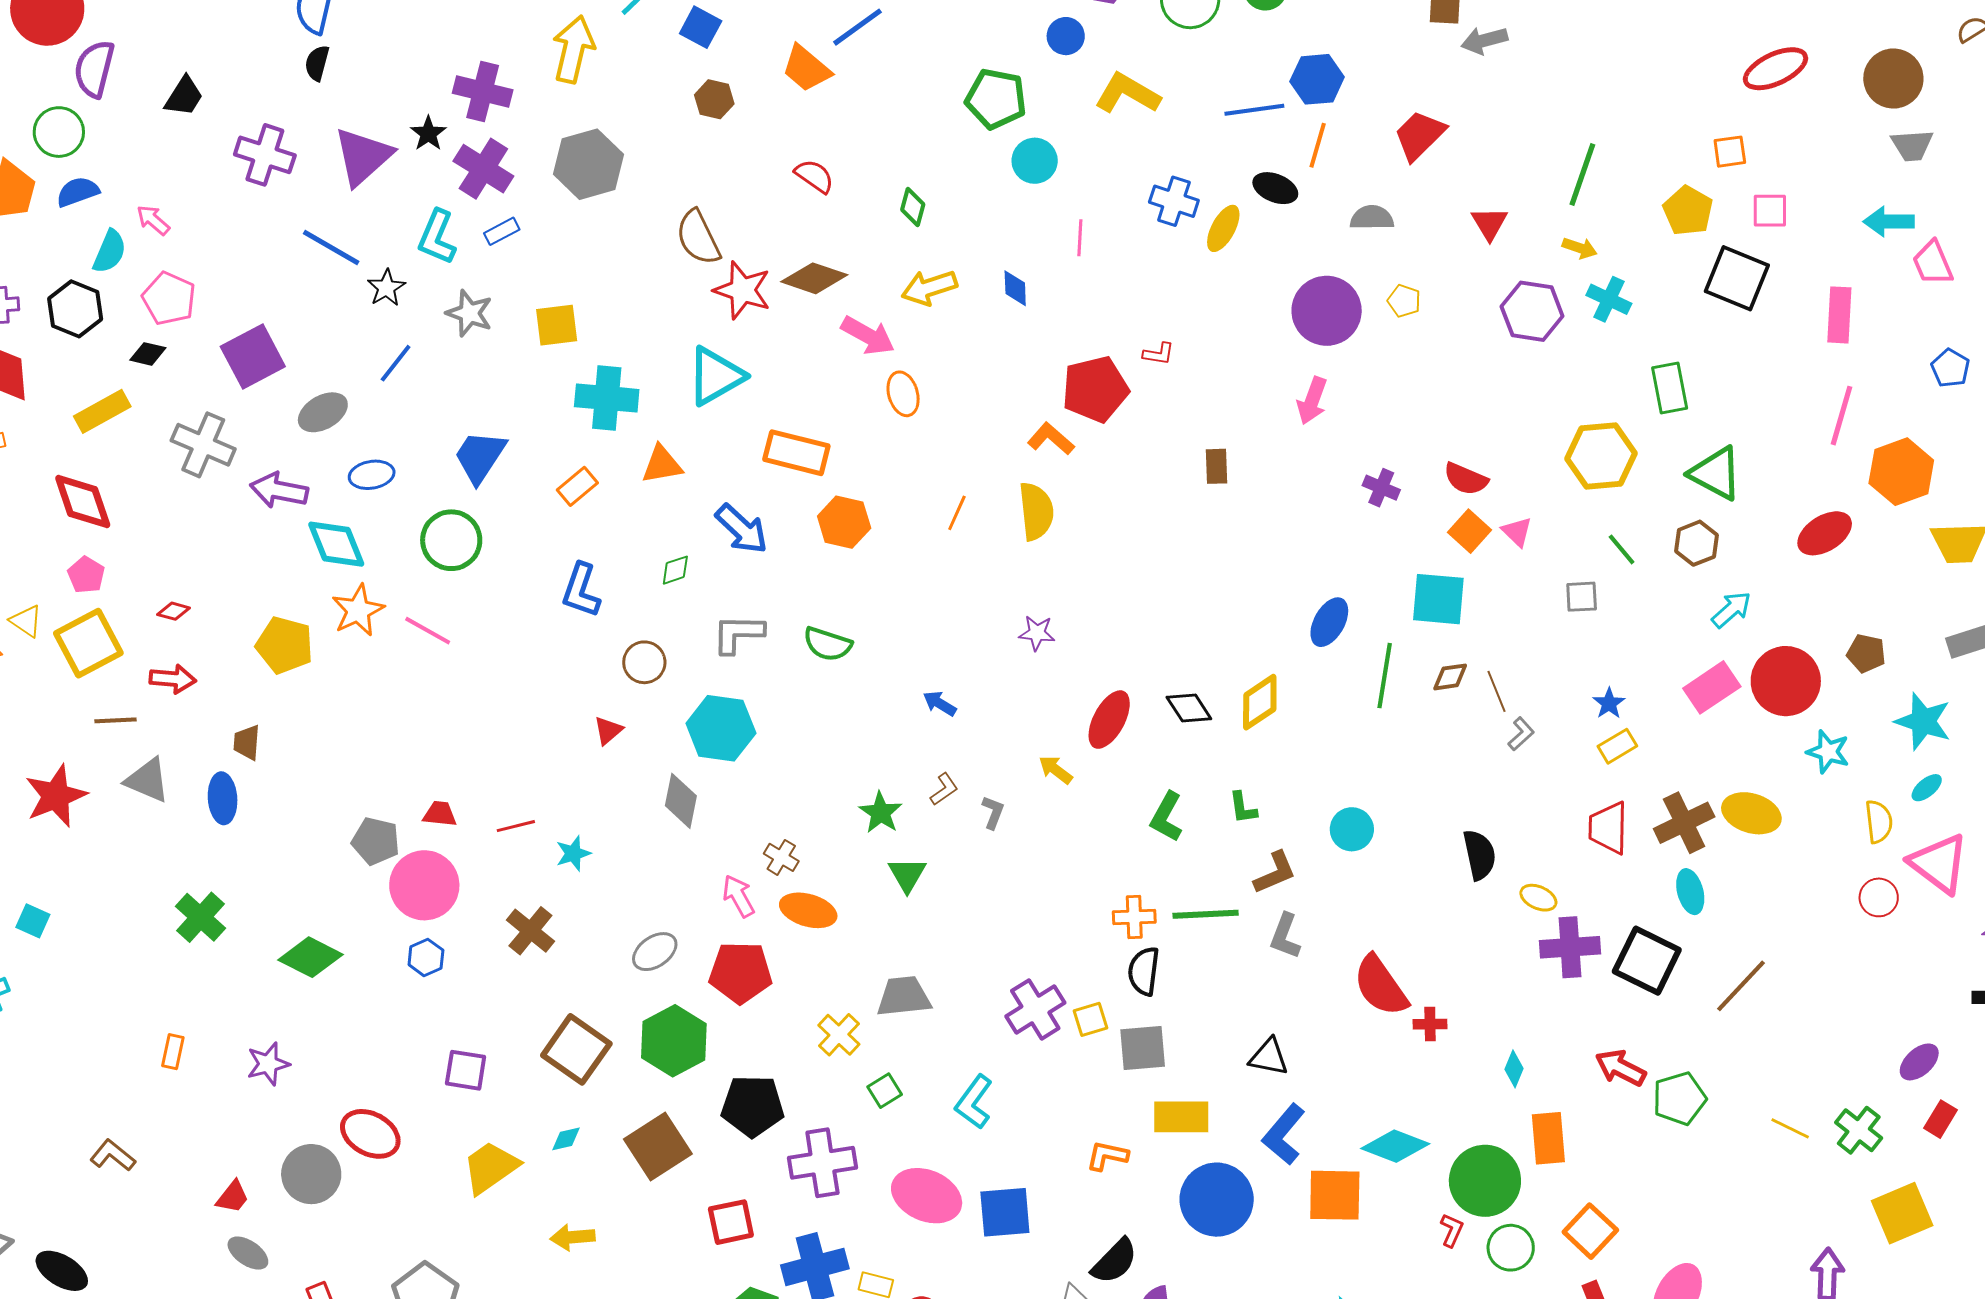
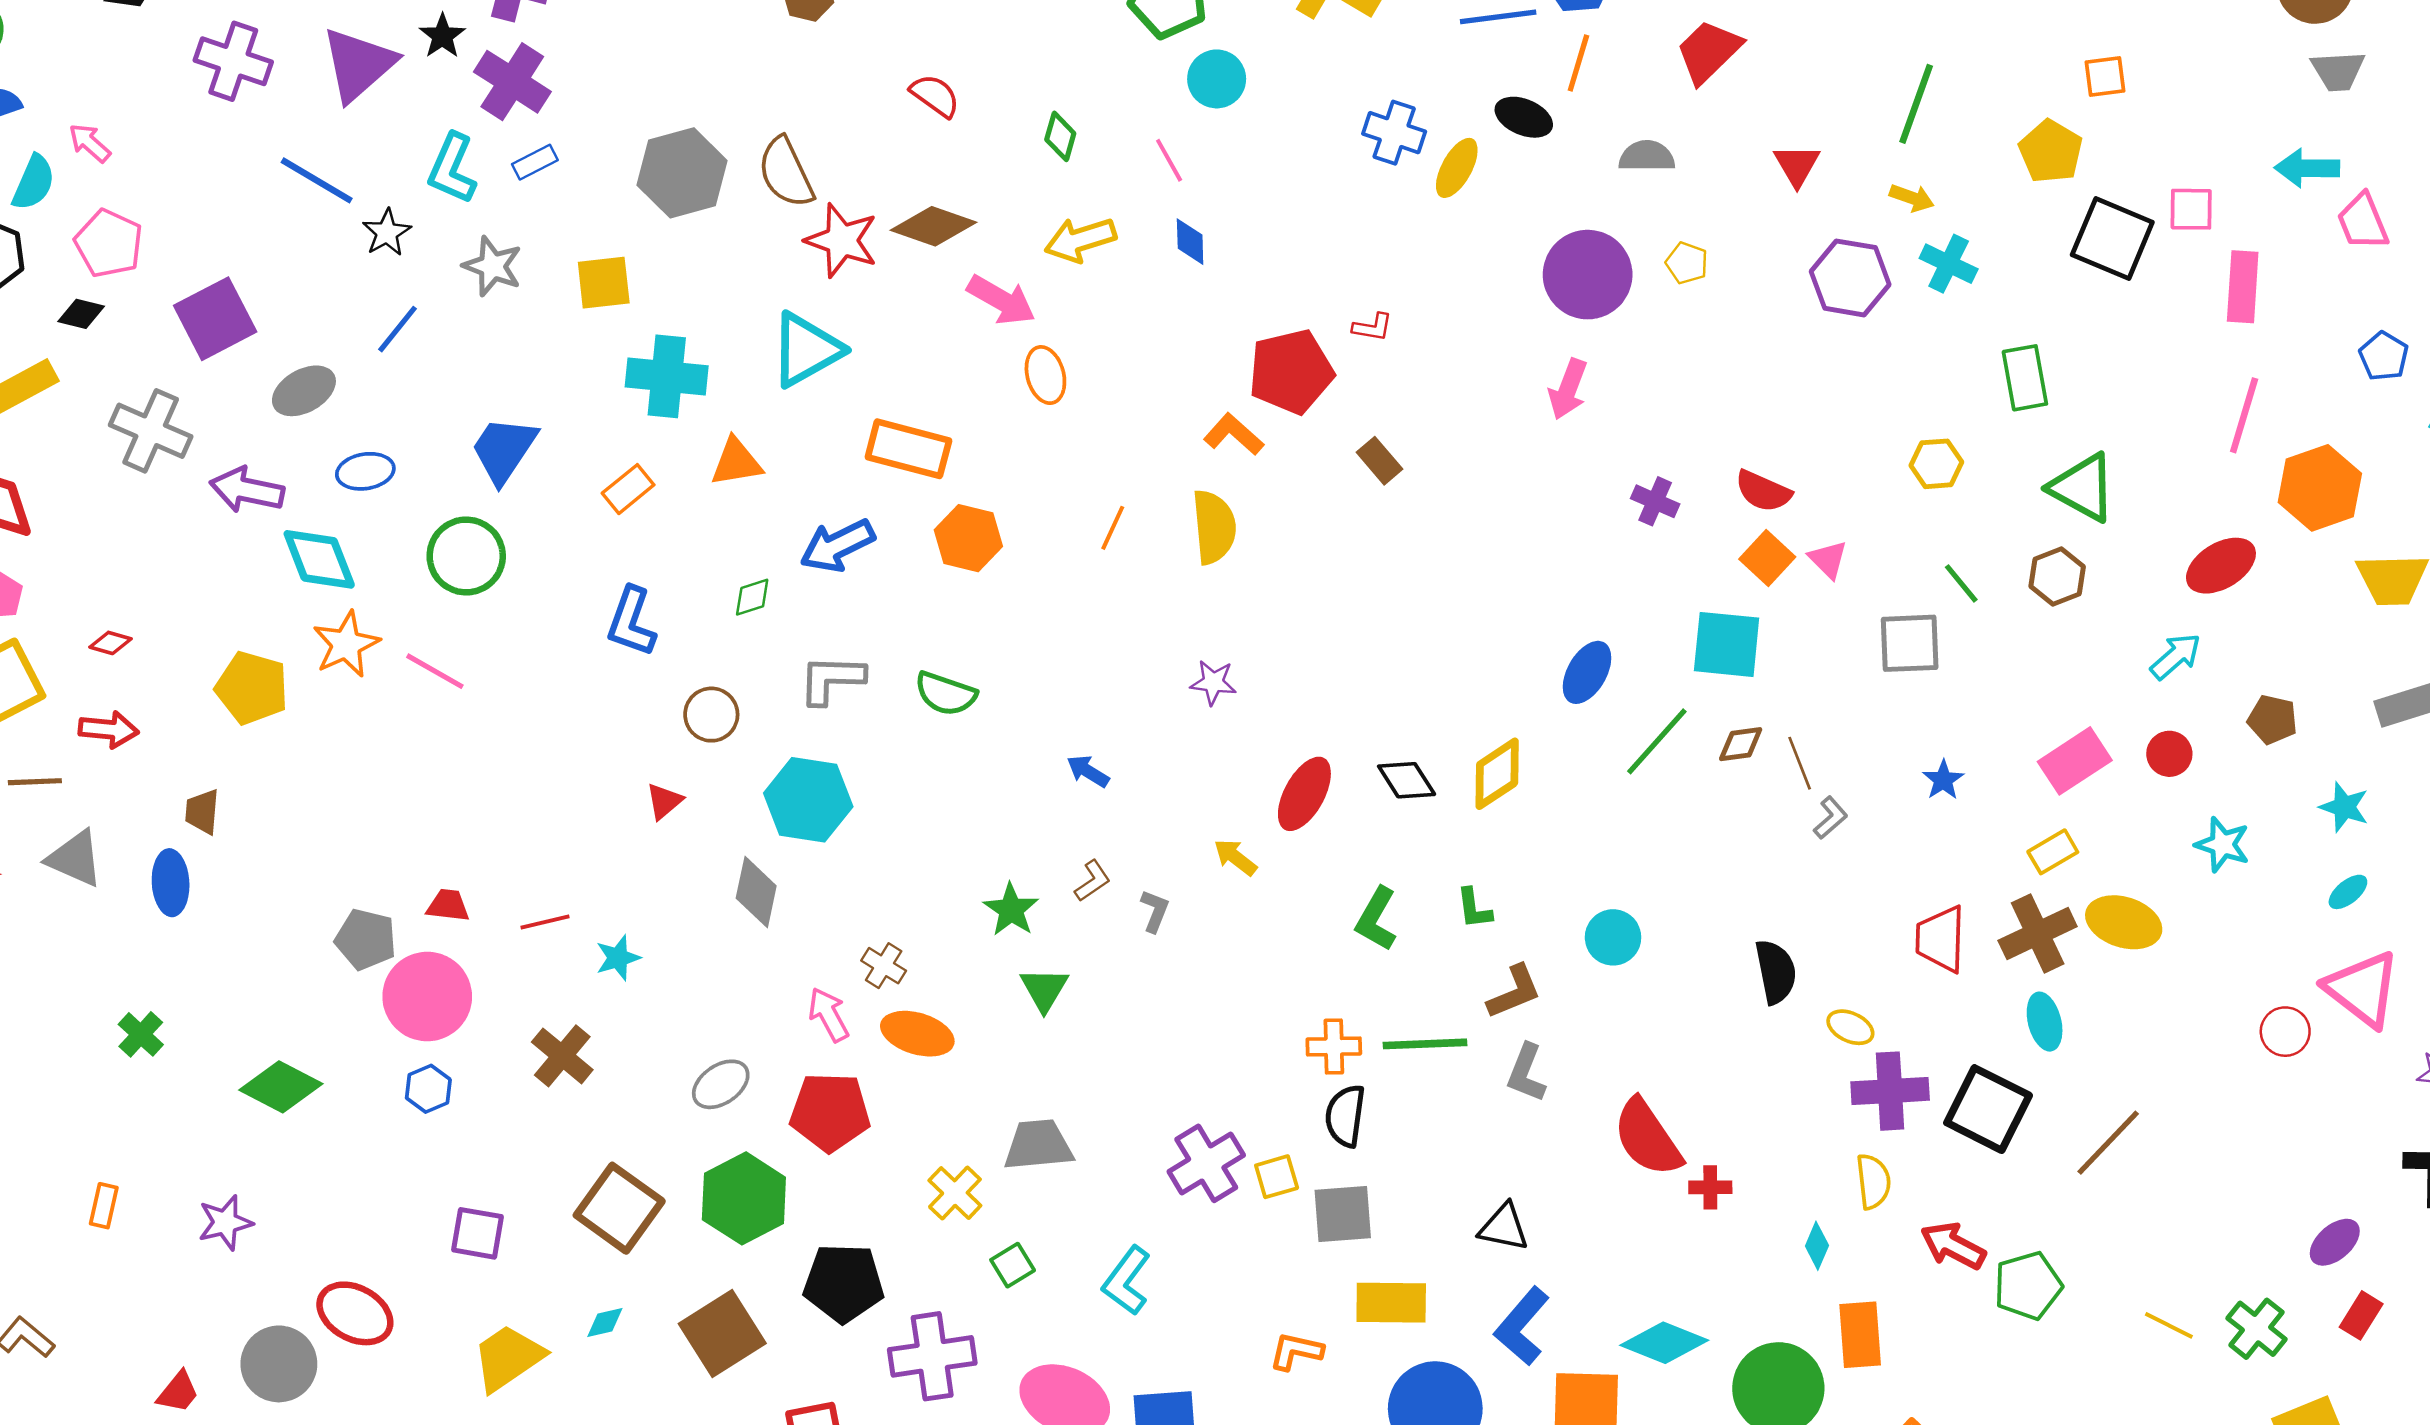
gray hexagon: (588, 164) -> (682, 173), moved
pink square: (1770, 211) -> (2191, 209), moved
pink line: (1080, 238) -> (1169, 160), moved, turned -33
yellow hexagon: (1601, 456) -> (1936, 464), size x0.6
brown rectangle: (1217, 466) -> (1380, 461), moved, turned -39
blue arrow: (742, 529) -> (837, 546), turned 110
gray square: (1582, 597) -> (1910, 643), size x1.5
cyan arrow: (1731, 610) -> (2176, 656), moved
green line: (1385, 676) -> (1657, 741), turned 32
red circle: (1786, 681) -> (2169, 754), size x0.5
cyan star: (1923, 721) -> (2344, 807), size x0.7
yellow rectangle: (1617, 746) -> (2053, 852), moved
yellow semicircle: (1879, 822) -> (1873, 1182), moved
green cross: (200, 917) -> (141, 1034), size x0.7

